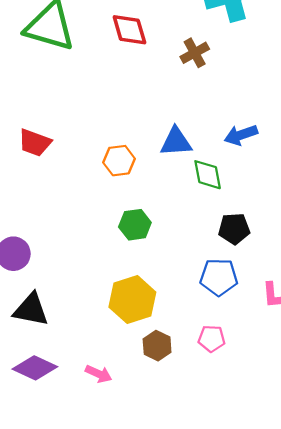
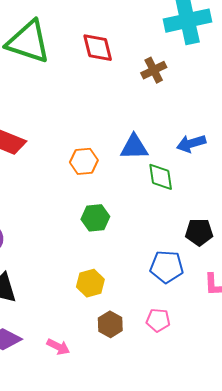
black pentagon: (234, 229) -> (199, 232), moved
yellow hexagon: (132, 300) -> (90, 283), size x0.7

